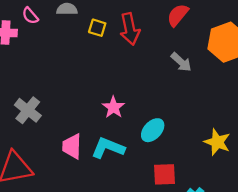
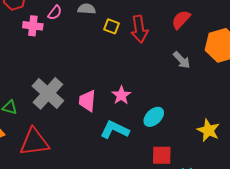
pink semicircle: (30, 16) -> (55, 13), turned -105
gray cross: (28, 110) -> (48, 93), size x1.4
pink trapezoid: (72, 146) -> (87, 101), moved

